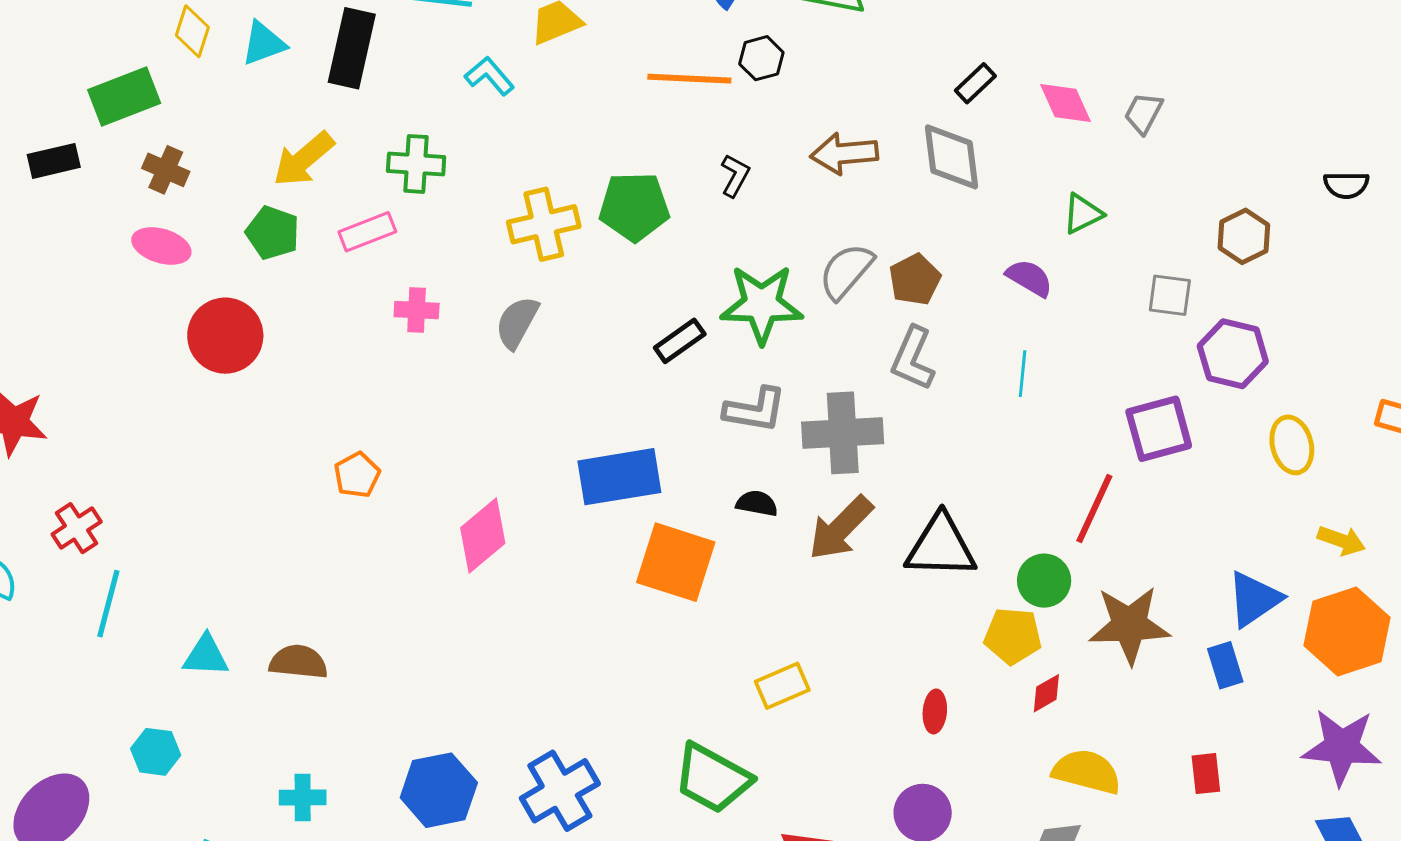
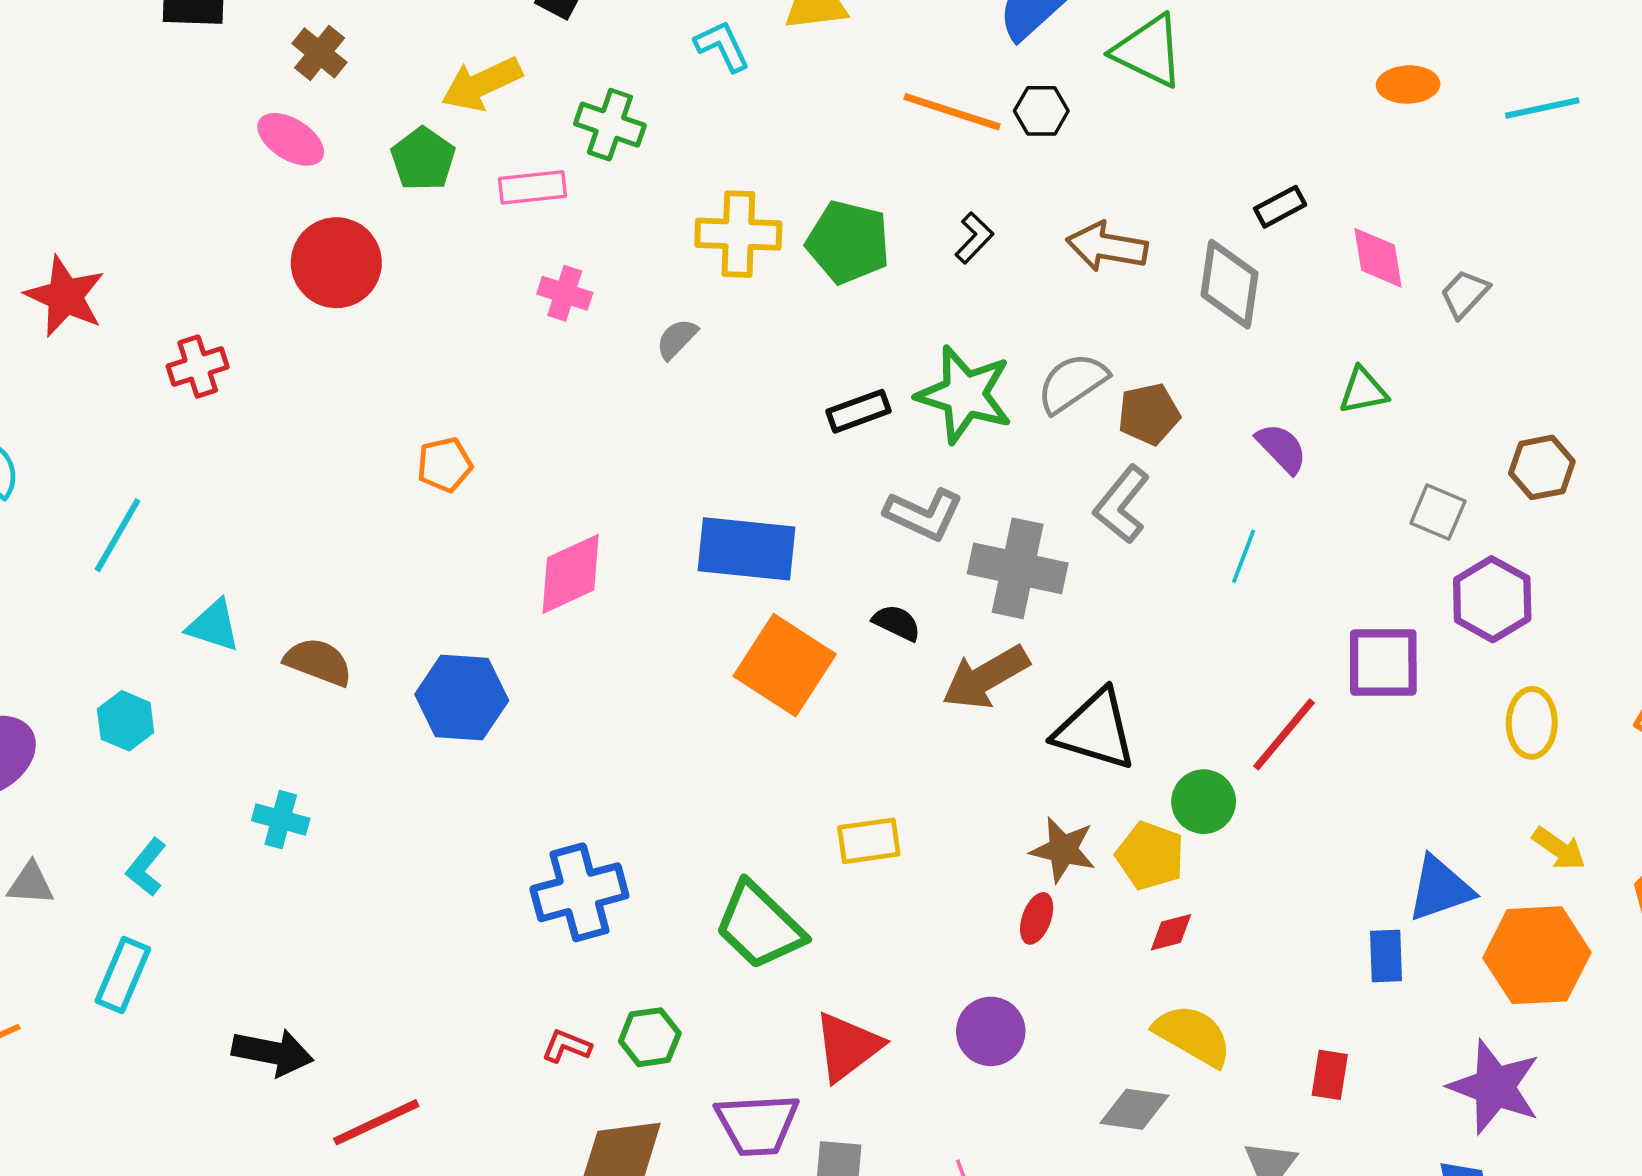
gray semicircle: (517, 322) -> (677, 339), size x0.7
red cross: (77, 528) -> (198, 367), moved
brown star: (1129, 625) -> (1063, 850), moved, size x0.7
blue hexagon: (439, 790) -> (462, 697), moved

